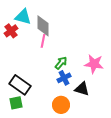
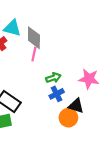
green arrow: (61, 63) -> (53, 78), turned 32
orange circle: (61, 105) -> (68, 118), moved

